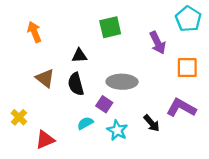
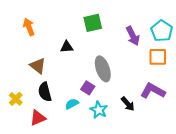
cyan pentagon: (188, 19) -> (162, 31), moved
gray ellipse: (122, 82) -> (103, 69), turned 70
black semicircle: (76, 84) -> (45, 92), moved

